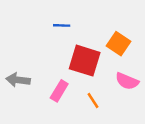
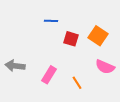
red square: (85, 61) -> (71, 39), moved, size x0.6

